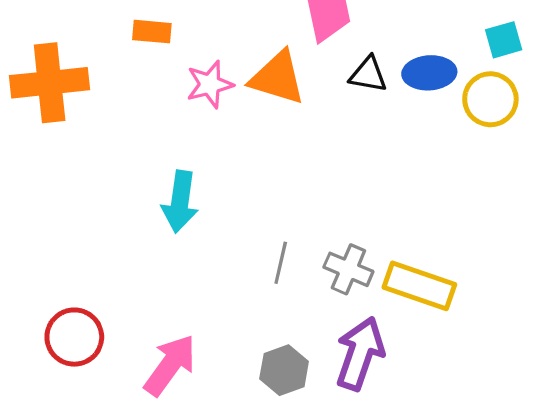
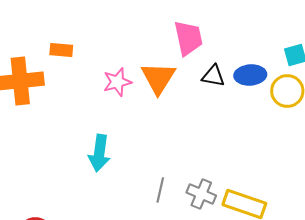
orange rectangle: (152, 32) -> (61, 50), moved
orange triangle: (277, 78) -> (158, 78), turned 45

